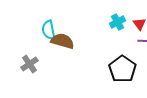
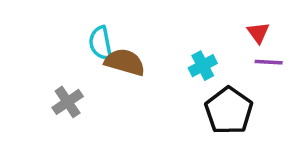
cyan cross: (117, 22) -> (203, 66), moved

